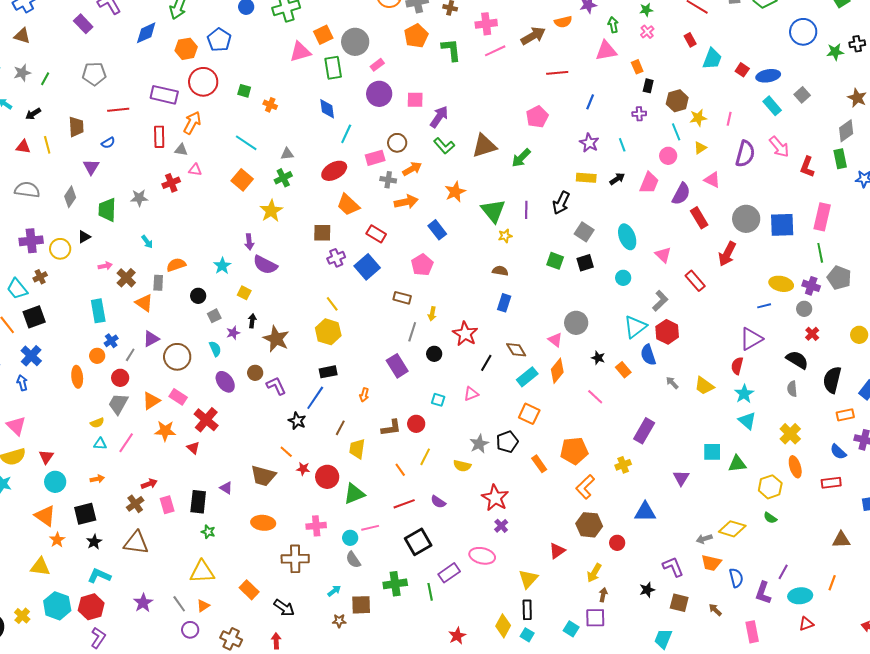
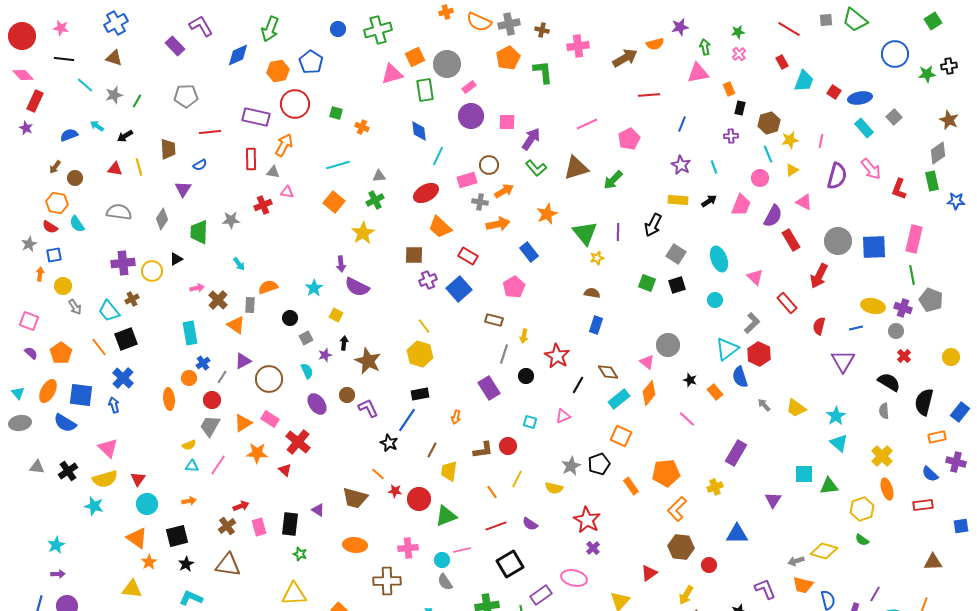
pink line: (495, 51) -> (587, 124), moved
cyan line: (246, 143) -> (338, 165), turned -50
purple triangle: (751, 339) -> (843, 361), turned -30
red semicircle: (737, 366) -> (819, 326), moved

